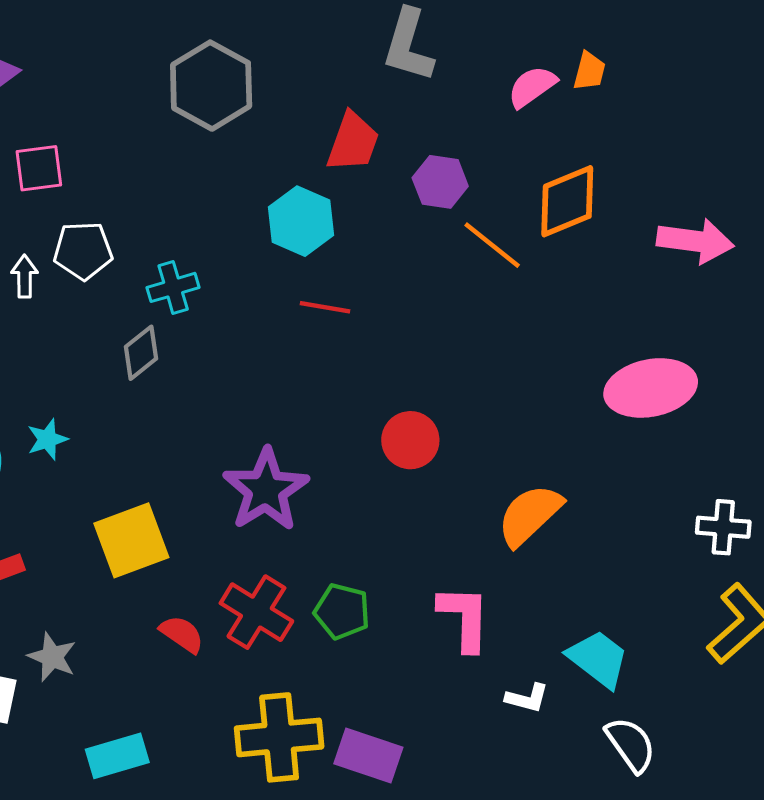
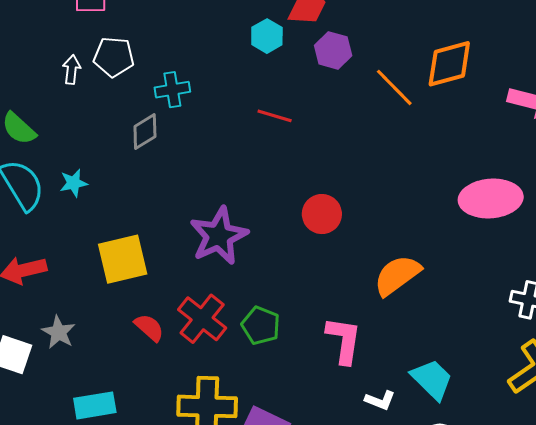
purple hexagon: (440, 182) -> (333, 50), moved
cyan hexagon: (301, 221) -> (267, 36), moved, size x0.7

